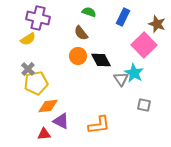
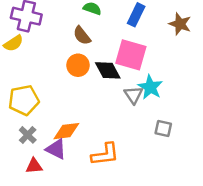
pink square: (144, 45) -> (131, 55), moved, turned -30
gray cross: (28, 69) -> (28, 135), moved
orange diamond: (48, 106) -> (66, 131), moved

